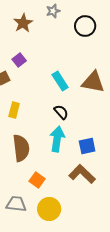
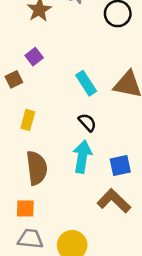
orange square: (37, 180) -> (25, 208), moved, turned -35

